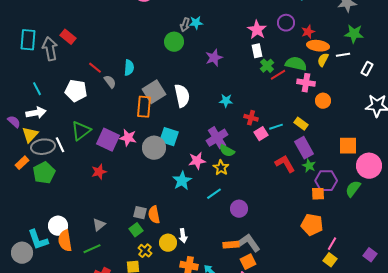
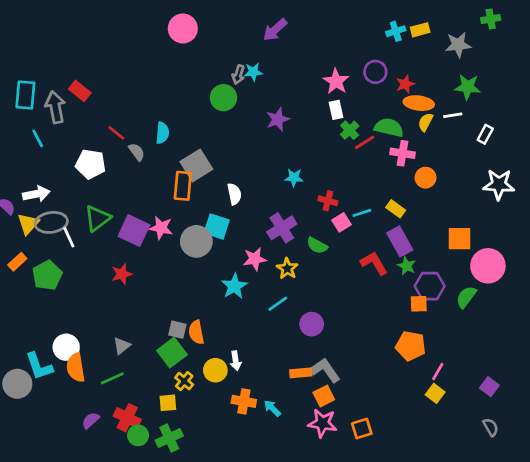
cyan line: (37, 89) -> (38, 138), moved
white semicircle: (182, 96) -> (234, 194), moved, size x0.7
gray ellipse: (43, 147) -> (51, 222), moved
green semicircle: (227, 151) -> (317, 245), moved
green square: (136, 230) -> (172, 353), size x1.5

